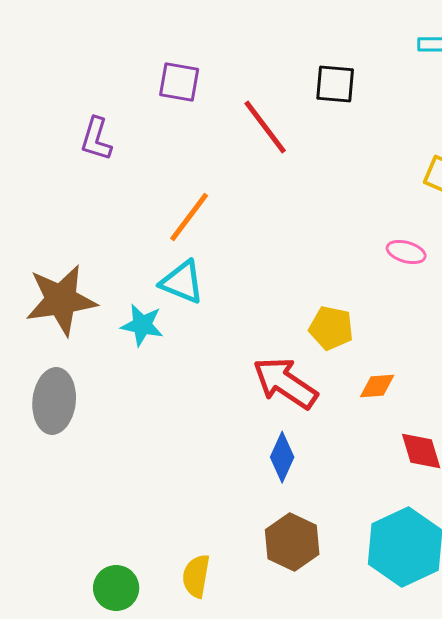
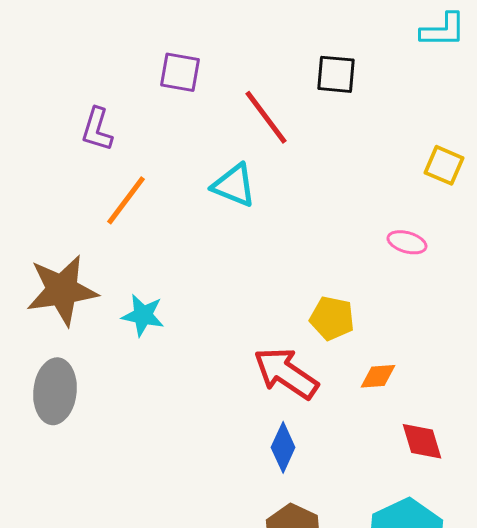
orange line: (189, 217) -> (126, 200), moved
cyan triangle: (182, 282) -> (234, 185), moved

